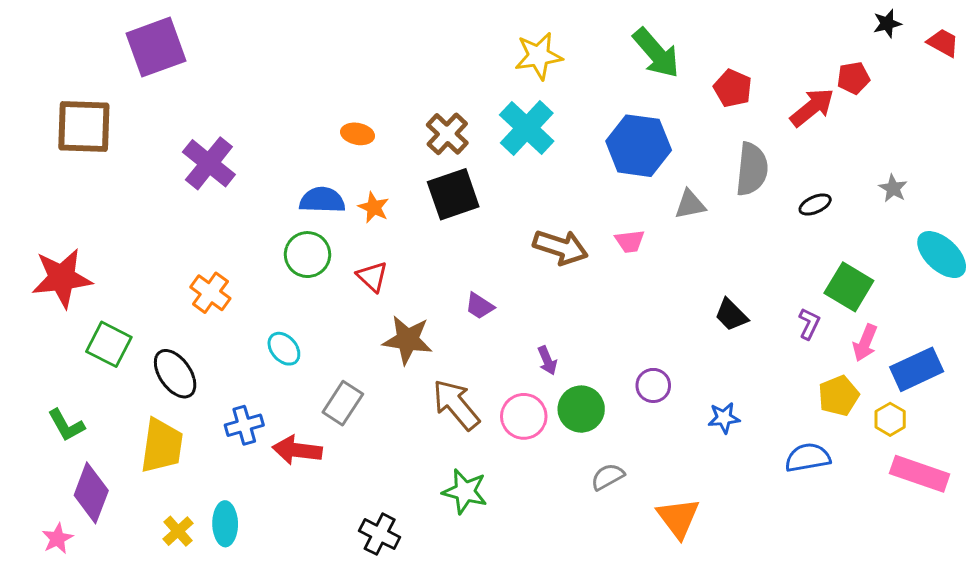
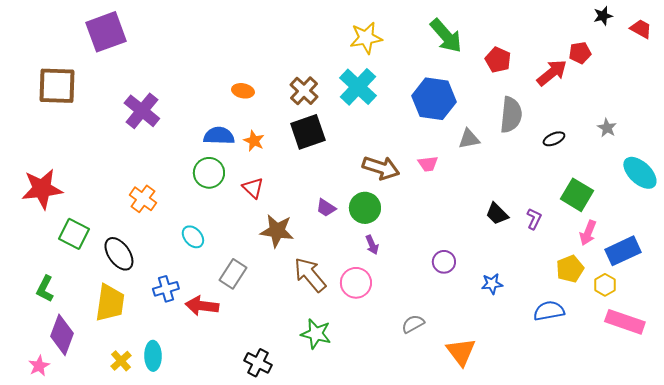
purple L-shape: (809, 324) -> (534, 219), moved
green circle: (581, 409) -> (365, 208), moved
green L-shape: (66, 425) -> (45, 289), turned 56

